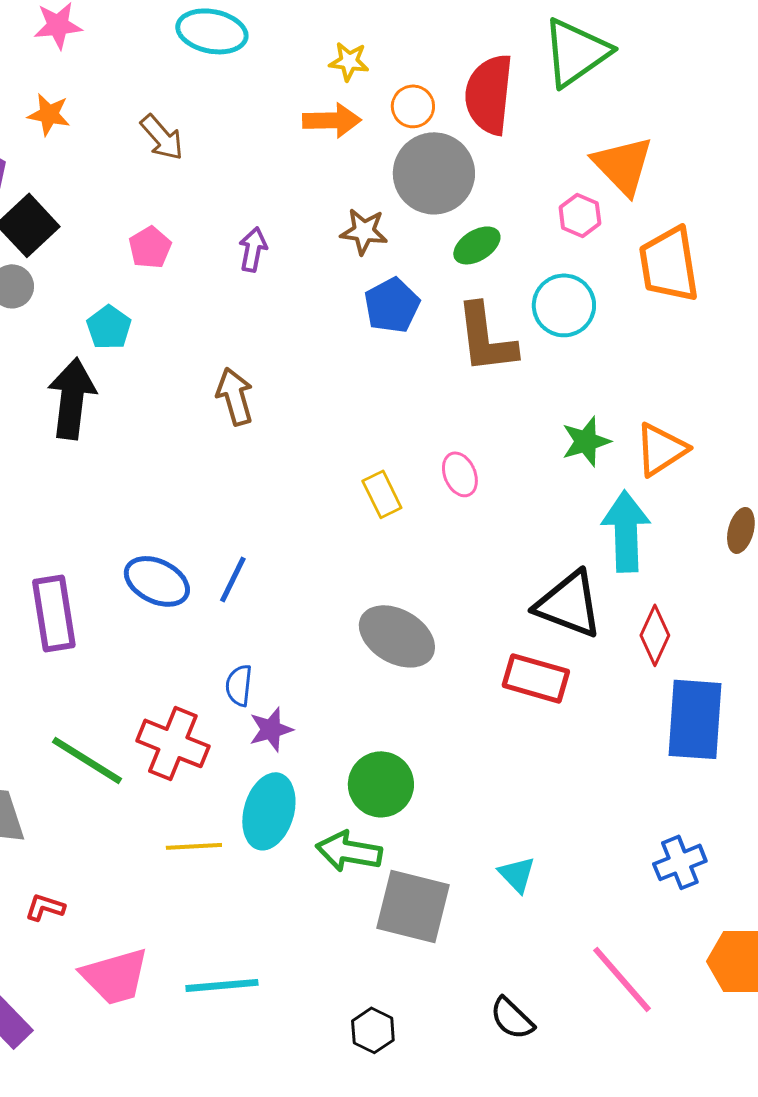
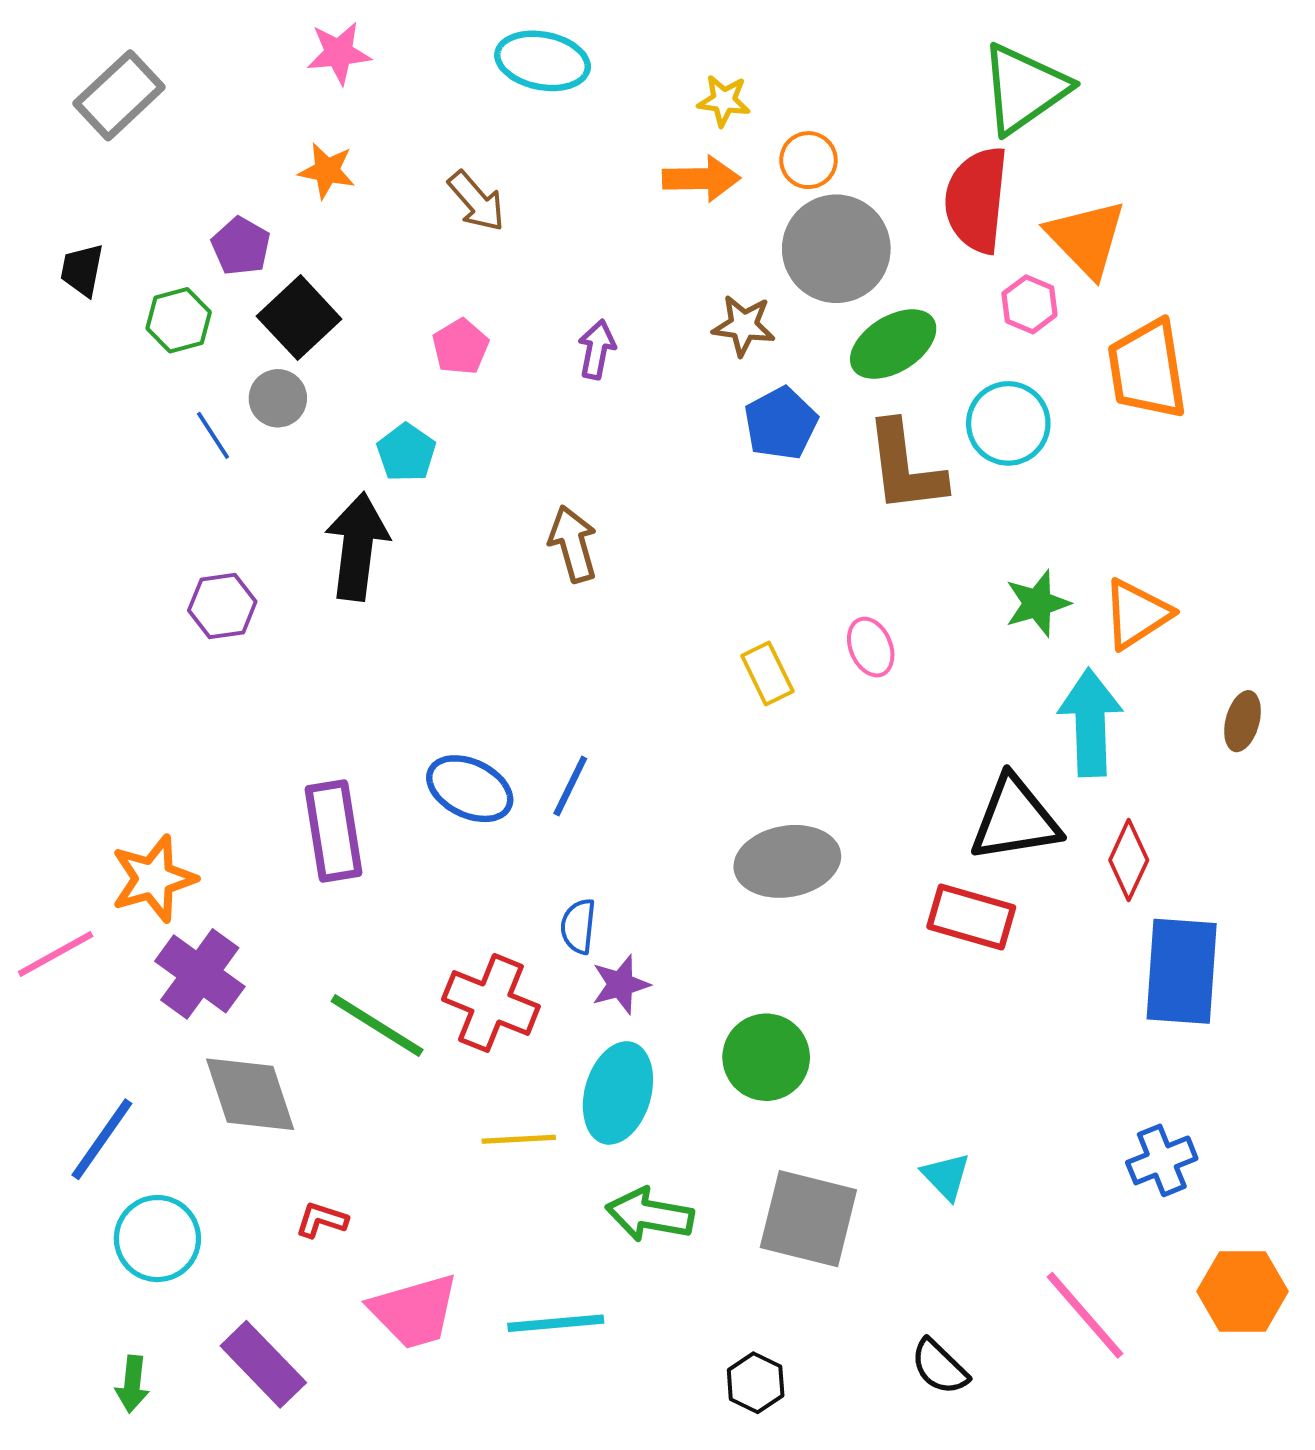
red semicircle: (489, 94) -> (977, 200), moved
green ellipse: (477, 245) -> (893, 344), size x1.4
black triangle: (569, 604) -> (1015, 819), turned -30
gray ellipse: (397, 636) -> (787, 861), turned -40
green arrow: (349, 851) -> (650, 1215), moved

